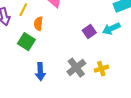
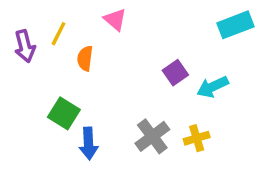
cyan arrow: (111, 29) -> (213, 87), moved
green square: (26, 42) -> (64, 113), moved

